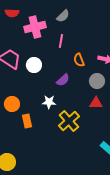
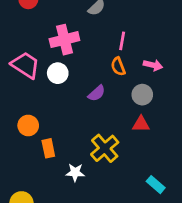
pink cross: (35, 27) -> (64, 40), moved
pink line: (61, 41) -> (122, 41), moved
white star: (49, 102) -> (75, 172), moved

